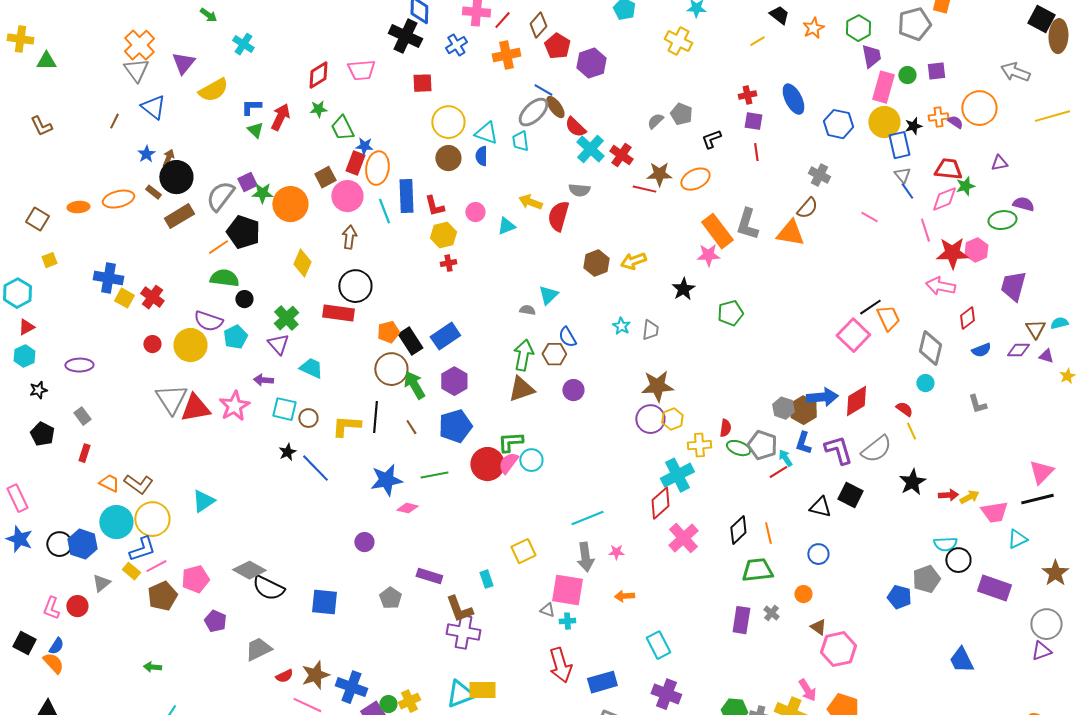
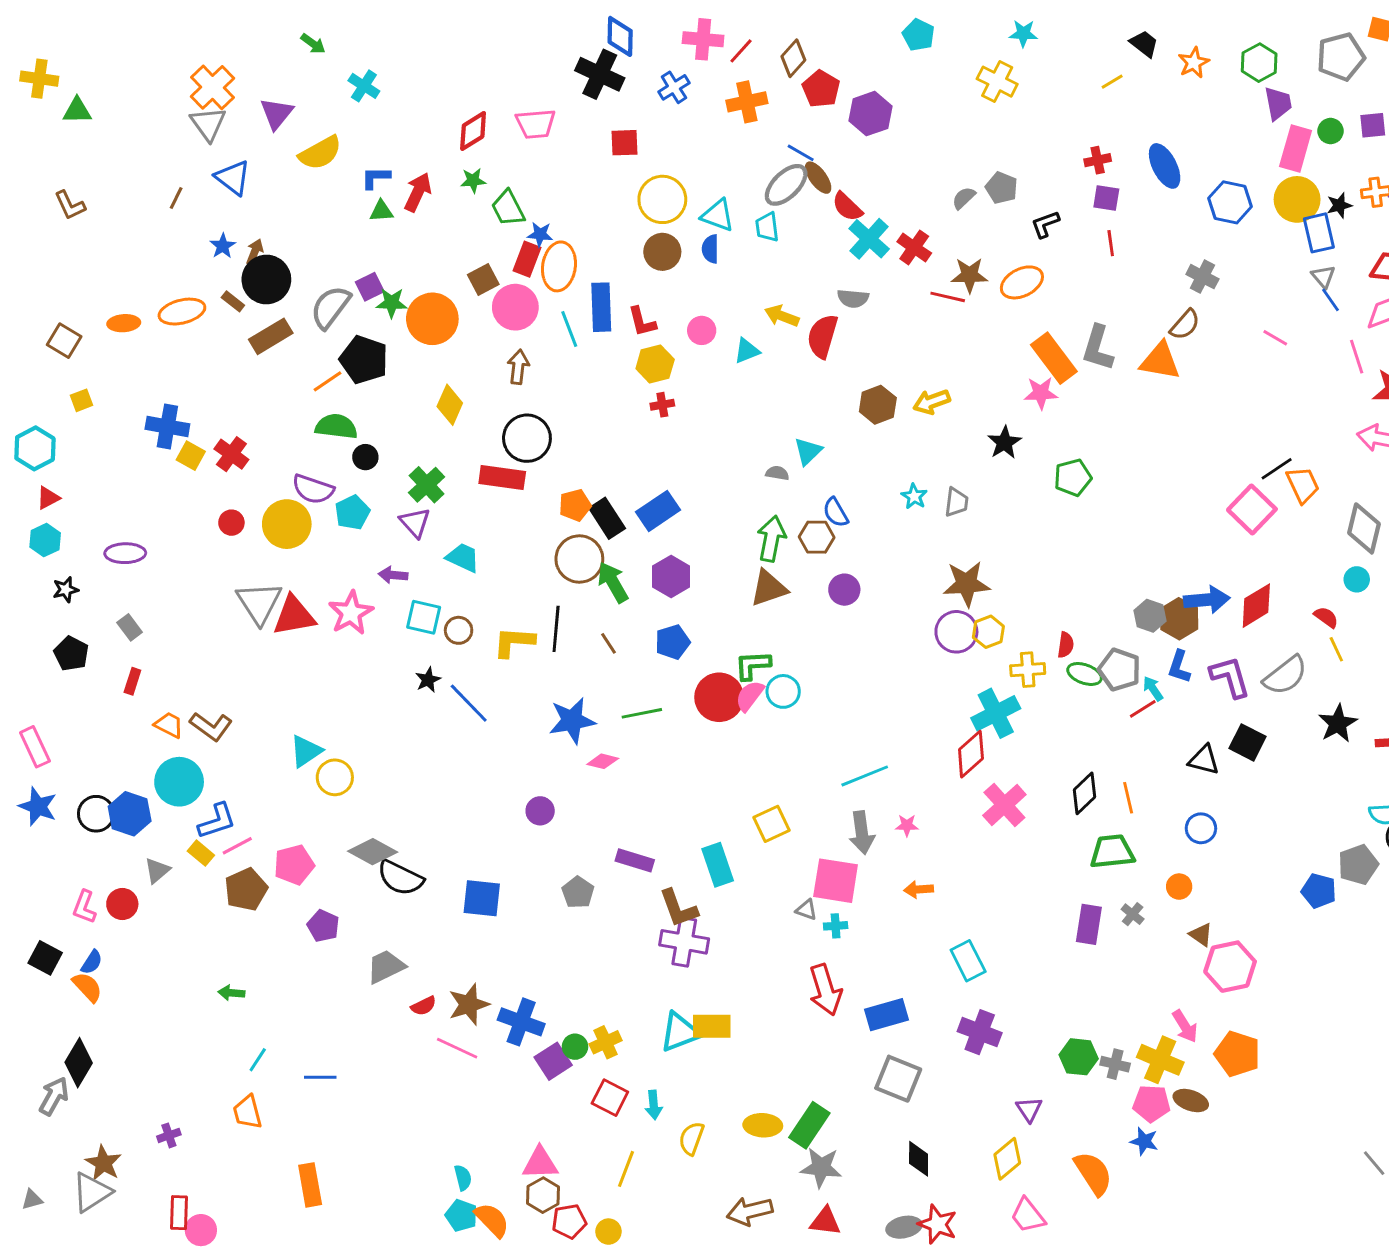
green triangle: (255, 130) -> (381, 211), turned -48
blue pentagon: (455, 426) -> (673, 642), size x0.7
yellow circle: (152, 519) -> (335, 777), moved, size x0.7
cyan rectangle: (486, 579) -> (718, 865), size x1.6

